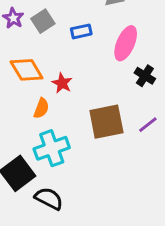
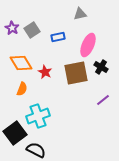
orange semicircle: (41, 108) -> (22, 89), moved
brown square: (106, 122) -> (76, 73), moved

